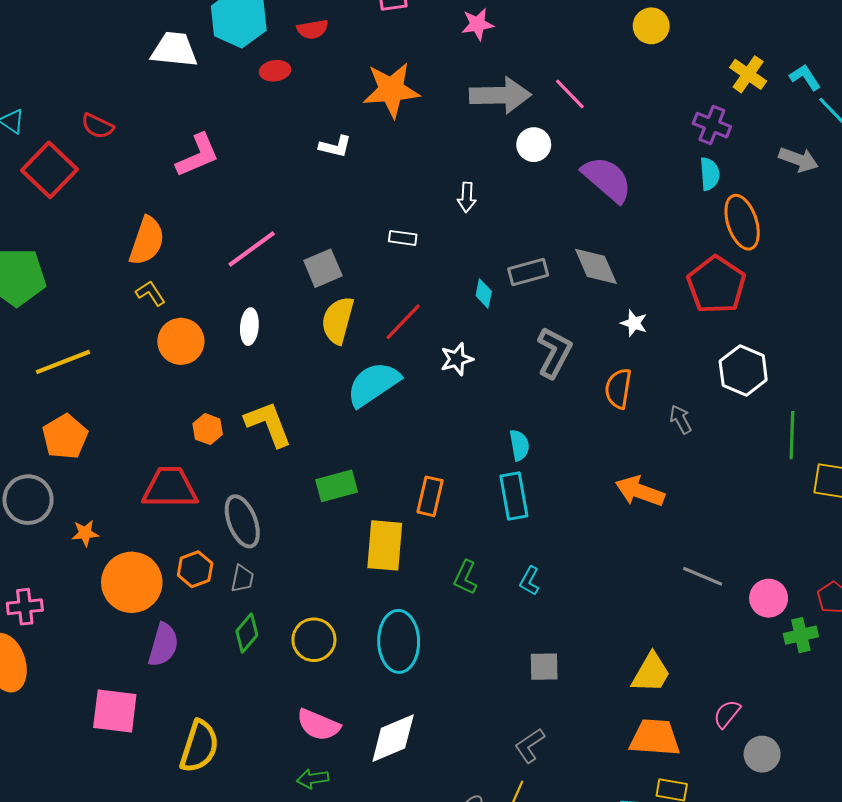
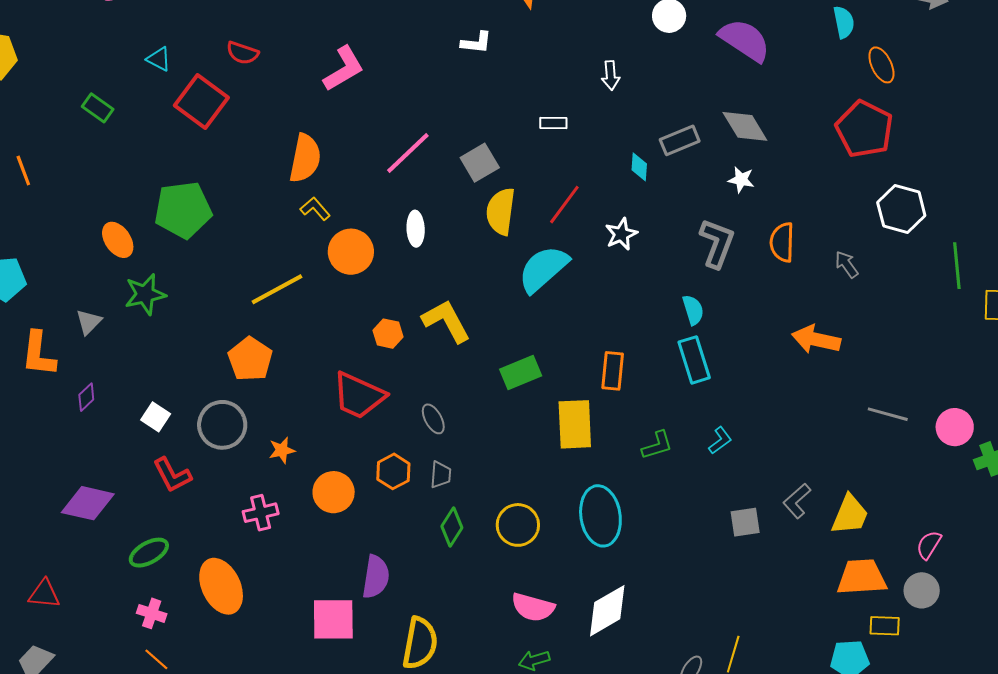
orange ellipse: (742, 222) -> (881, 65), size x0.7
white star: (634, 323) -> (741, 180), moved
gray L-shape: (554, 352) -> (717, 243), moved
yellow line: (63, 362) -> (277, 289), moved
red trapezoid: (170, 488) -> (359, 395), turned -148
gray ellipse: (242, 521) -> (433, 419), size x0.6
green L-shape: (465, 577) -> (657, 445), turned -124
cyan L-shape: (530, 581) -> (720, 440), turned -148
orange circle: (132, 582) -> (334, 492), size x0.7
pink cross: (25, 607) -> (261, 513), moved
purple semicircle: (163, 645) -> (376, 577), moved
gray L-shape: (530, 745) -> (797, 501), moved
gray circle: (762, 754) -> (922, 590), moved

